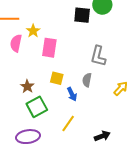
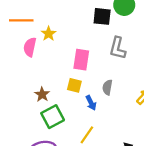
pink rectangle: (49, 48) -> (81, 60), moved
gray L-shape: (98, 56) -> (118, 48), moved

